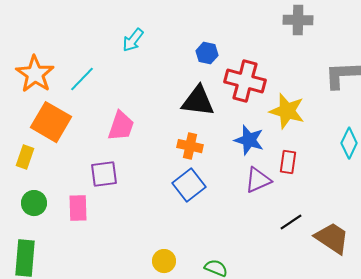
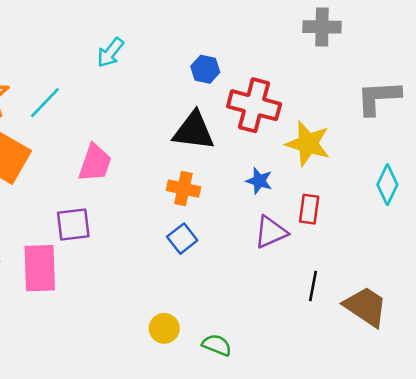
blue star: (249, 140) -> (259, 181), size x0.7
blue square: (189, 185) -> (182, 239), size x0.7
pink rectangle: (78, 208) -> (40, 268), size x1.4
black line: (291, 222) -> (313, 286), turned -45
yellow circle: (164, 261) -> (164, 328), moved

